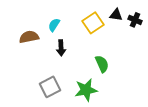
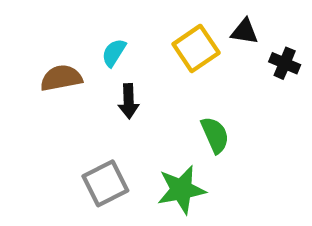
black cross: (135, 20) -> (285, 63), moved

